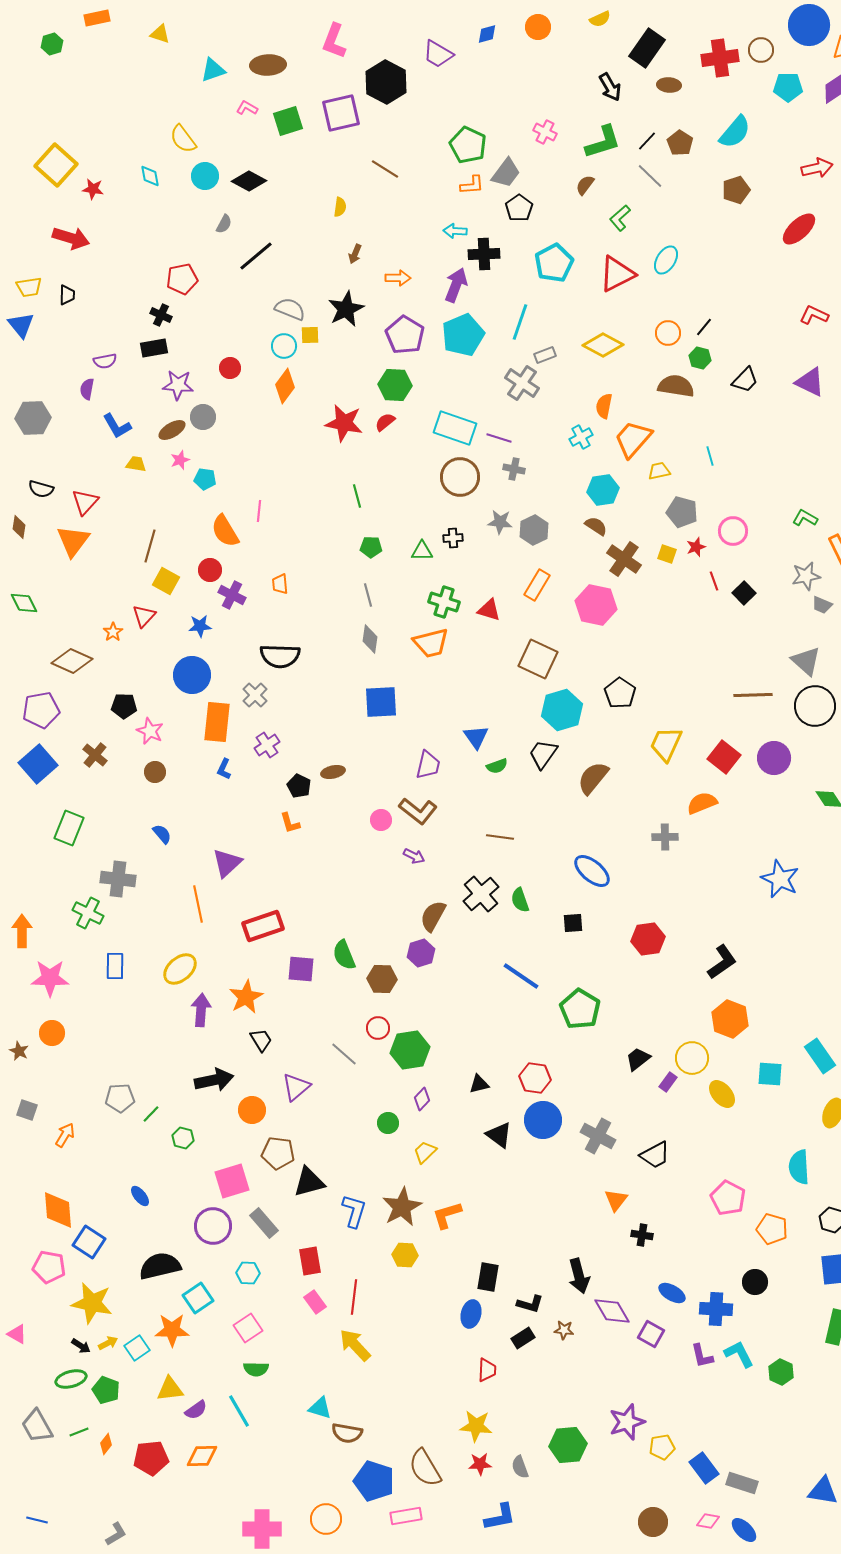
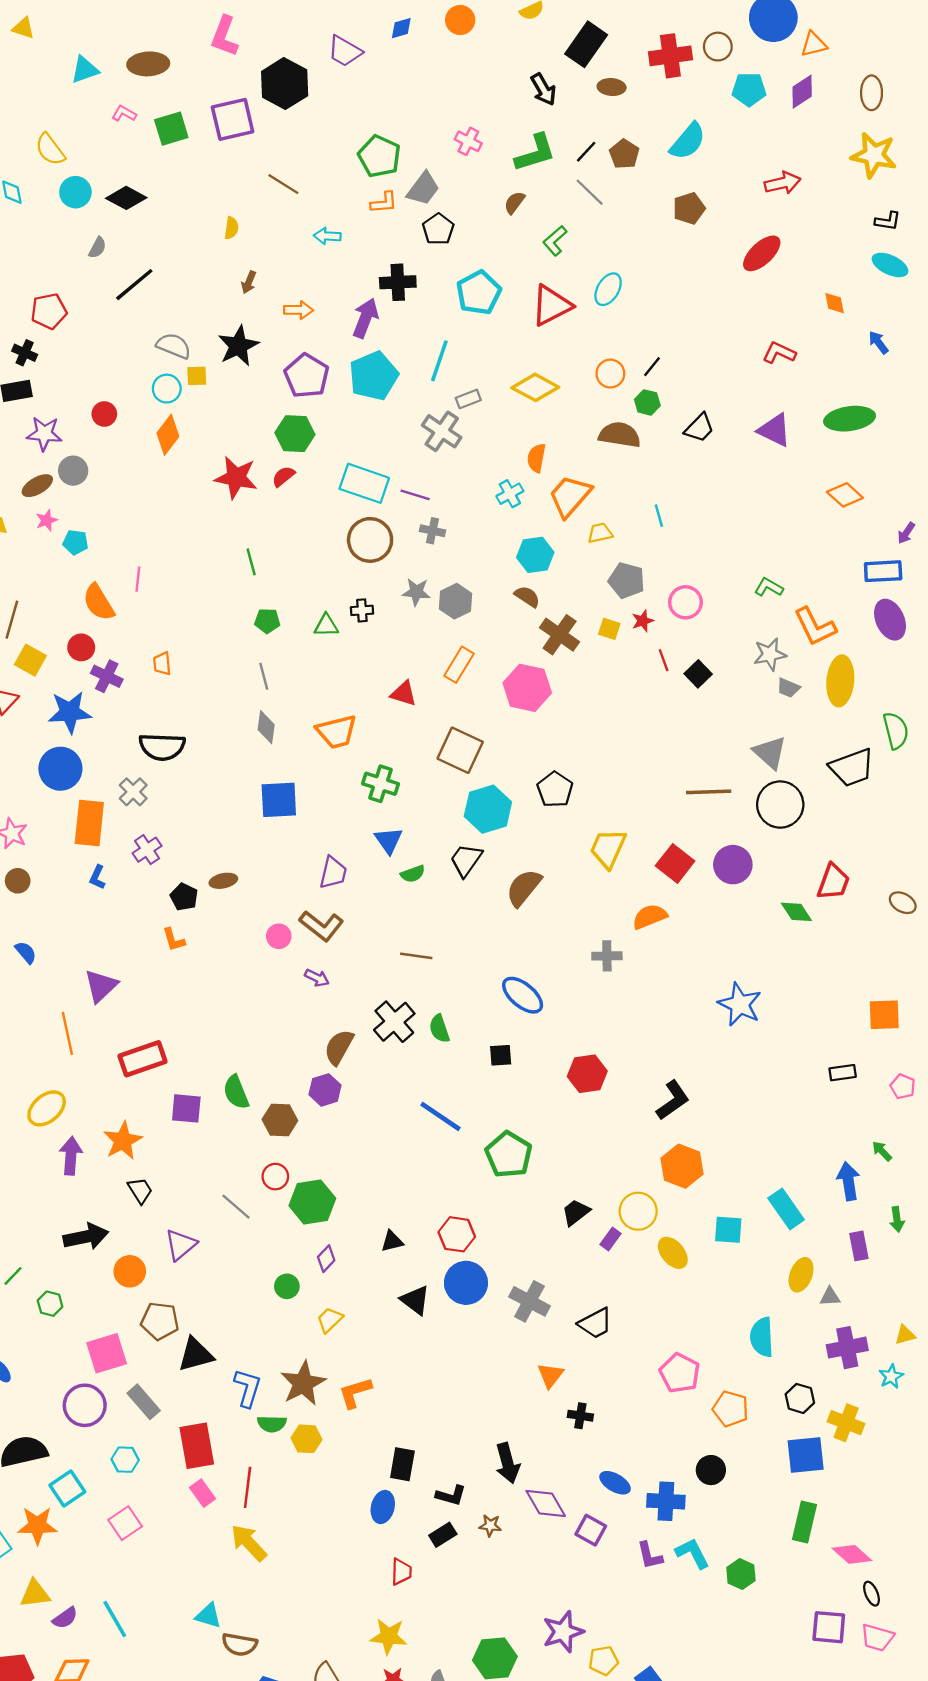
cyan arrow: (455, 231) -> (327, 236), moved
green cross: (444, 602) -> (380, 784), moved
blue star: (200, 626) -> (70, 712), size x1.6
red rectangle: (310, 1261) -> (197, 1446), size x1.4
green semicircle: (256, 1369) -> (272, 1424), moved

